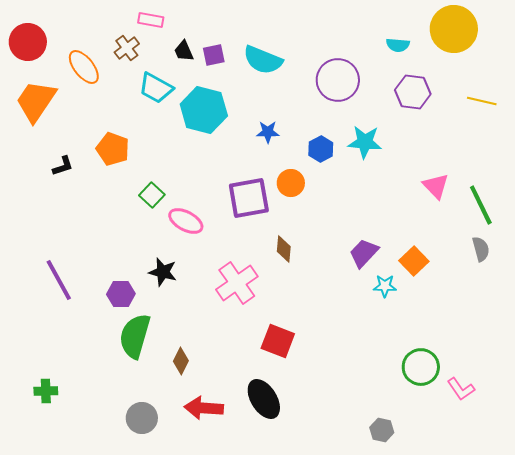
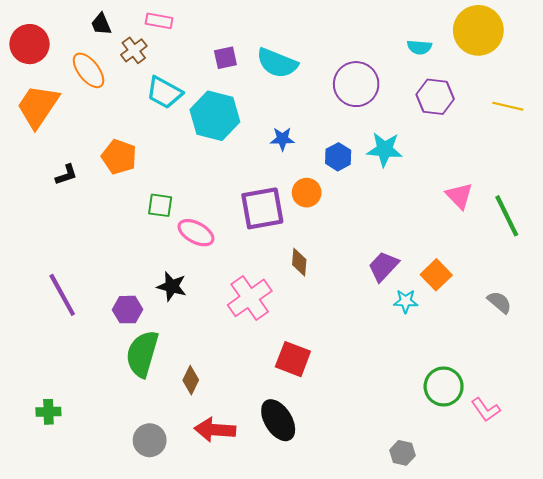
black trapezoid: (184, 51) -> (101, 24), moved
green square: (152, 195) -> (160, 205), turned -35
gray semicircle: (481, 249) -> (499, 302), moved, turned -35

